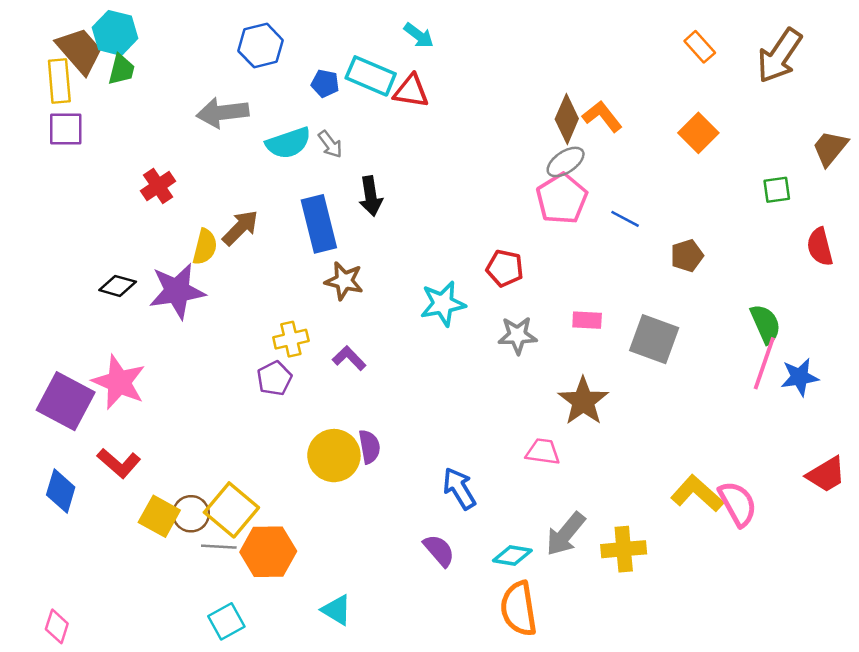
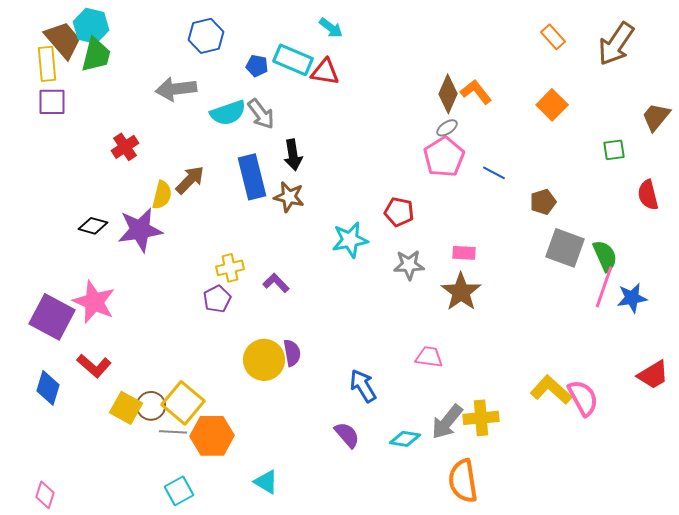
green trapezoid: (121, 70) -> (96, 55), size x1.4
gray arrow: (330, 144) -> (261, 114), size x1.4
gray ellipse: (566, 162) -> (447, 128), size x0.7
brown star: (344, 281) -> (289, 197), moved
gray square: (654, 339) -> (565, 248), moved
brown star: (583, 401) -> (461, 292), moved
yellow cross: (624, 549) -> (481, 418), moved
orange semicircle: (519, 609) -> (463, 481), moved

